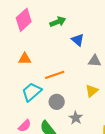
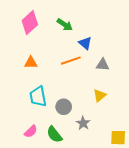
green arrow: (58, 22) -> (65, 25), turned 56
orange line: (55, 75) -> (71, 61), moved
cyan trapezoid: (32, 92) -> (38, 96), turned -60

